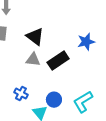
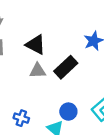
blue cross: (21, 94) -> (21, 118), moved

